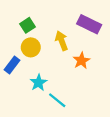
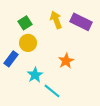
yellow arrow: (62, 41) -> (56, 20), moved
orange star: (81, 61) -> (66, 61), moved

